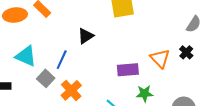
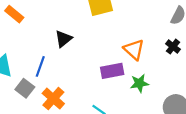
orange triangle: (160, 58) -> (134, 50), moved
green star: (145, 94) -> (139, 83), moved

